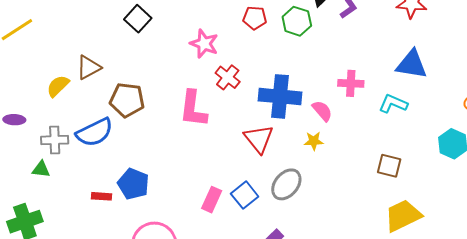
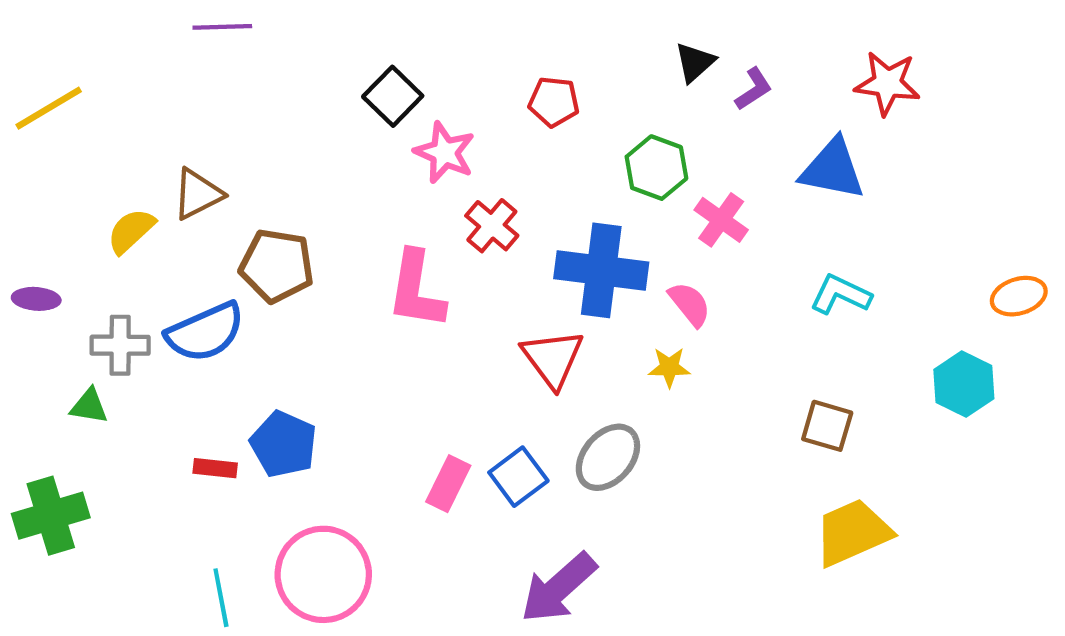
black square: (138, 19) -> (393, 96), moved
green hexagon: (297, 21) -> (656, 168), moved
blue triangle: (412, 64) -> (833, 169), moved
pink cross: (351, 83) -> (721, 220), moved, turned 30

